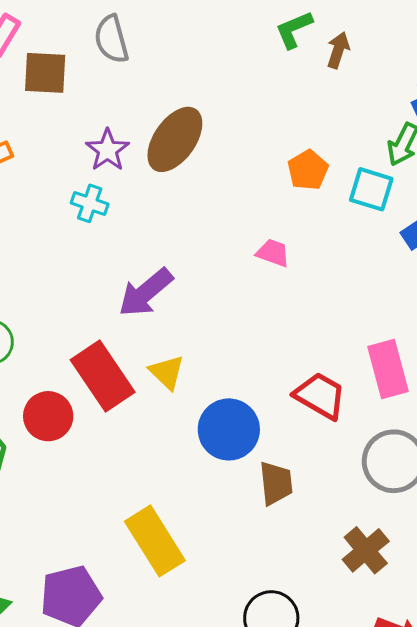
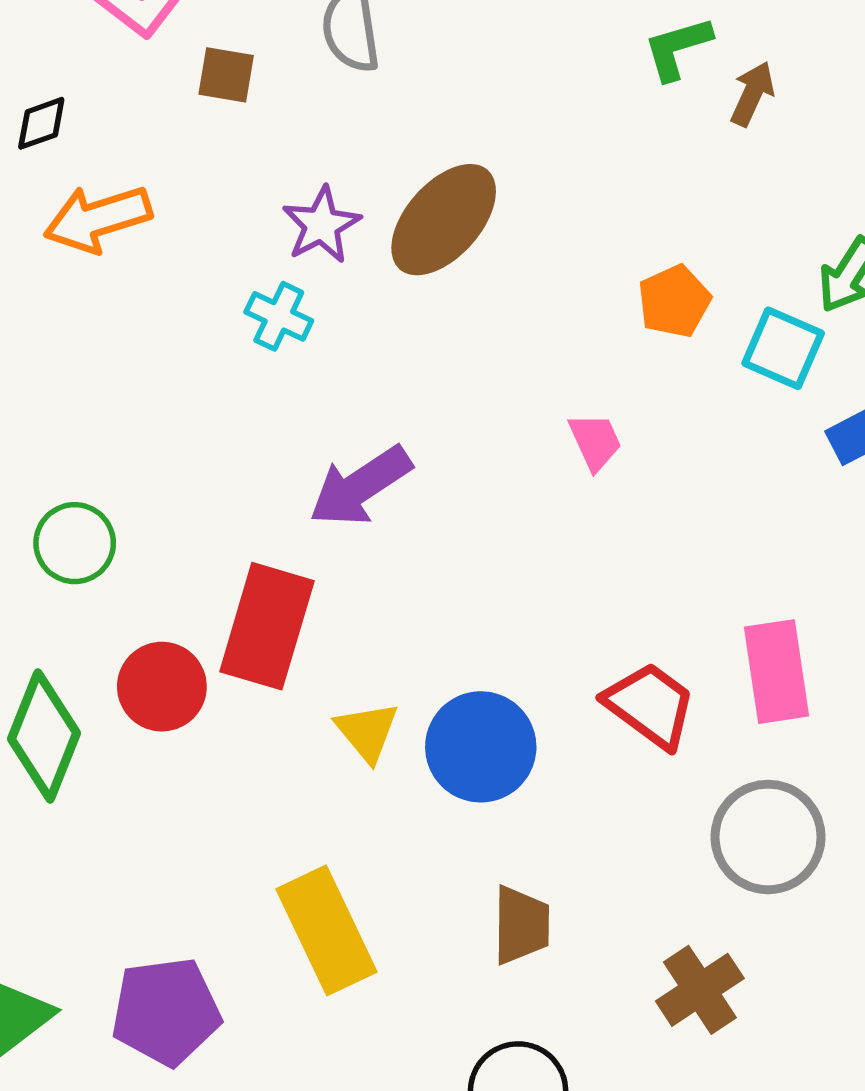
brown square: (45, 73) -> (226, 75), size x0.7
pink trapezoid: (273, 253) -> (595, 442), turned 39
yellow triangle: (167, 372) -> (367, 732), moved
red rectangle: (103, 376) -> (267, 626), turned 44
brown trapezoid: (276, 483) -> (521, 925), moved

